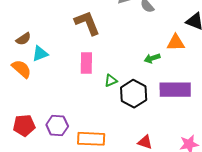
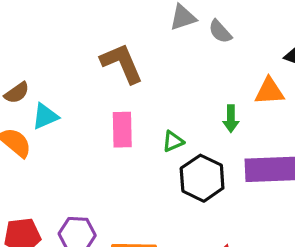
green arrow: (152, 58) -> (231, 119), turned -70
green triangle: (111, 80) -> (173, 141), moved

